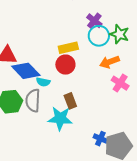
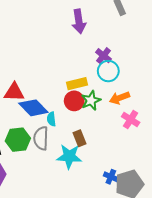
green star: (119, 34) -> (91, 101), moved, turned 30
cyan semicircle: (43, 82) -> (51, 119), turned 72

